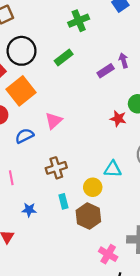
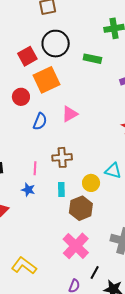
green rectangle: (64, 58) -> (92, 59), turned 36
blue semicircle: (24, 136) -> (40, 121), turned 126
pink line: (11, 178) -> (35, 168), moved
pink cross: (108, 254) -> (76, 246), moved, size x1.5

